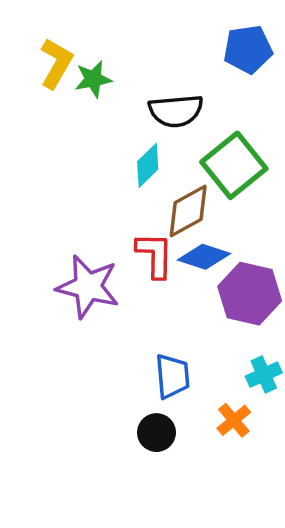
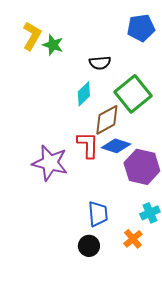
green star: (93, 79) -> (53, 45), turned 30
black semicircle: (176, 111) -> (100, 63), size x0.7

